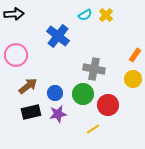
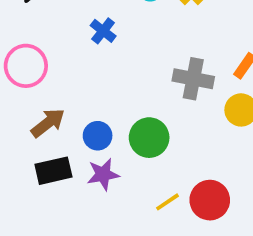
blue cross: (58, 36) -> (103, 31), size x0.6
gray cross: (94, 69) -> (193, 79), moved
red circle: (108, 105) -> (210, 200), moved

